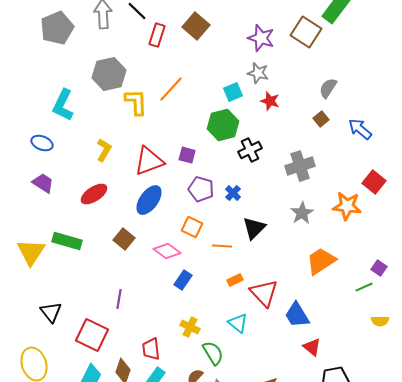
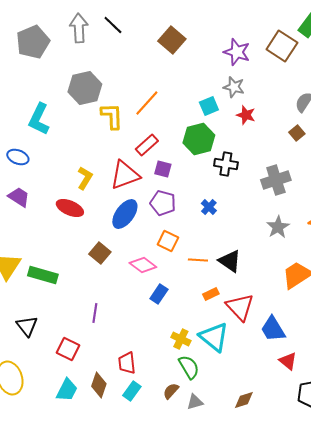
red rectangle: (157, 35) -> (147, 145), moved, turned 30
yellow L-shape: (104, 150) -> (85, 178), moved
black cross: (250, 150) -> (226, 164), turned 35
purple pentagon: (201, 189) -> (163, 203), moved
red ellipse: (94, 194) -> (70, 208), turned 56
black triangle: (254, 228) -> (230, 261), moved, turned -40
green rectangle: (67, 241) -> (43, 275), moved
cyan triangle: (238, 323) -> (214, 337), size x1.5
yellow cross: (190, 327) -> (181, 339), moved
red square: (92, 335) -> (68, 349), size x0.7

